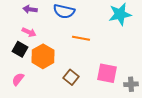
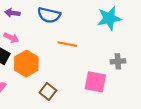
brown square: (71, 77) -> (48, 92), moved
gray cross: (131, 84) -> (118, 61), moved

